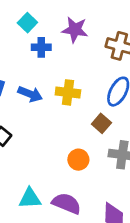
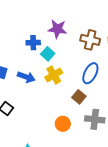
cyan square: (27, 23) -> (48, 54), moved
yellow cross: (68, 92) -> (54, 75), turned -36

